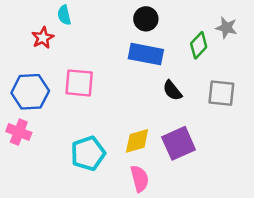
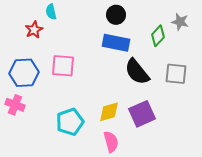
black semicircle: (172, 91) -> (137, 72), size x1.6

